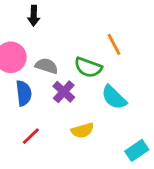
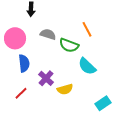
gray semicircle: (47, 66) -> (48, 34), moved
purple cross: (64, 92) -> (46, 78), moved
red line: (31, 136) -> (21, 93), moved

